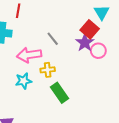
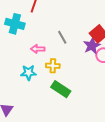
pink arrow: (29, 55) -> (38, 49), size x0.6
green rectangle: (60, 93) -> (61, 89), turned -30

